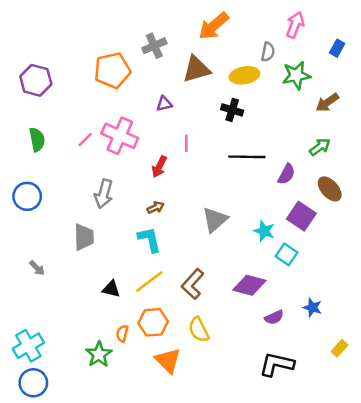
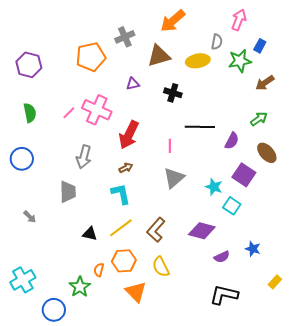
blue rectangle: (337, 48) -> (260, 46), moved
black cross: (232, 110) -> (173, 93), moved
pink line: (186, 143) -> (170, 146), moved
red arrow: (159, 167) -> (129, 135), size x1.6
blue circle: (33, 383) -> (54, 310), moved

